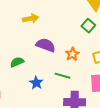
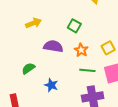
green square: (88, 26) -> (74, 26), moved
green line: (63, 76) -> (87, 70), moved

